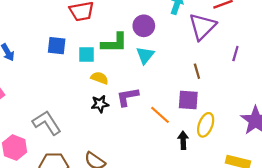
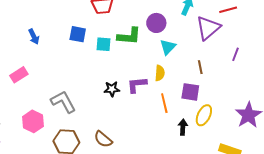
cyan triangle: (145, 55) -> (168, 47), moved
yellow semicircle: (100, 78) -> (160, 73), moved, turned 70
orange line: (160, 115) -> (164, 103), turned 30

